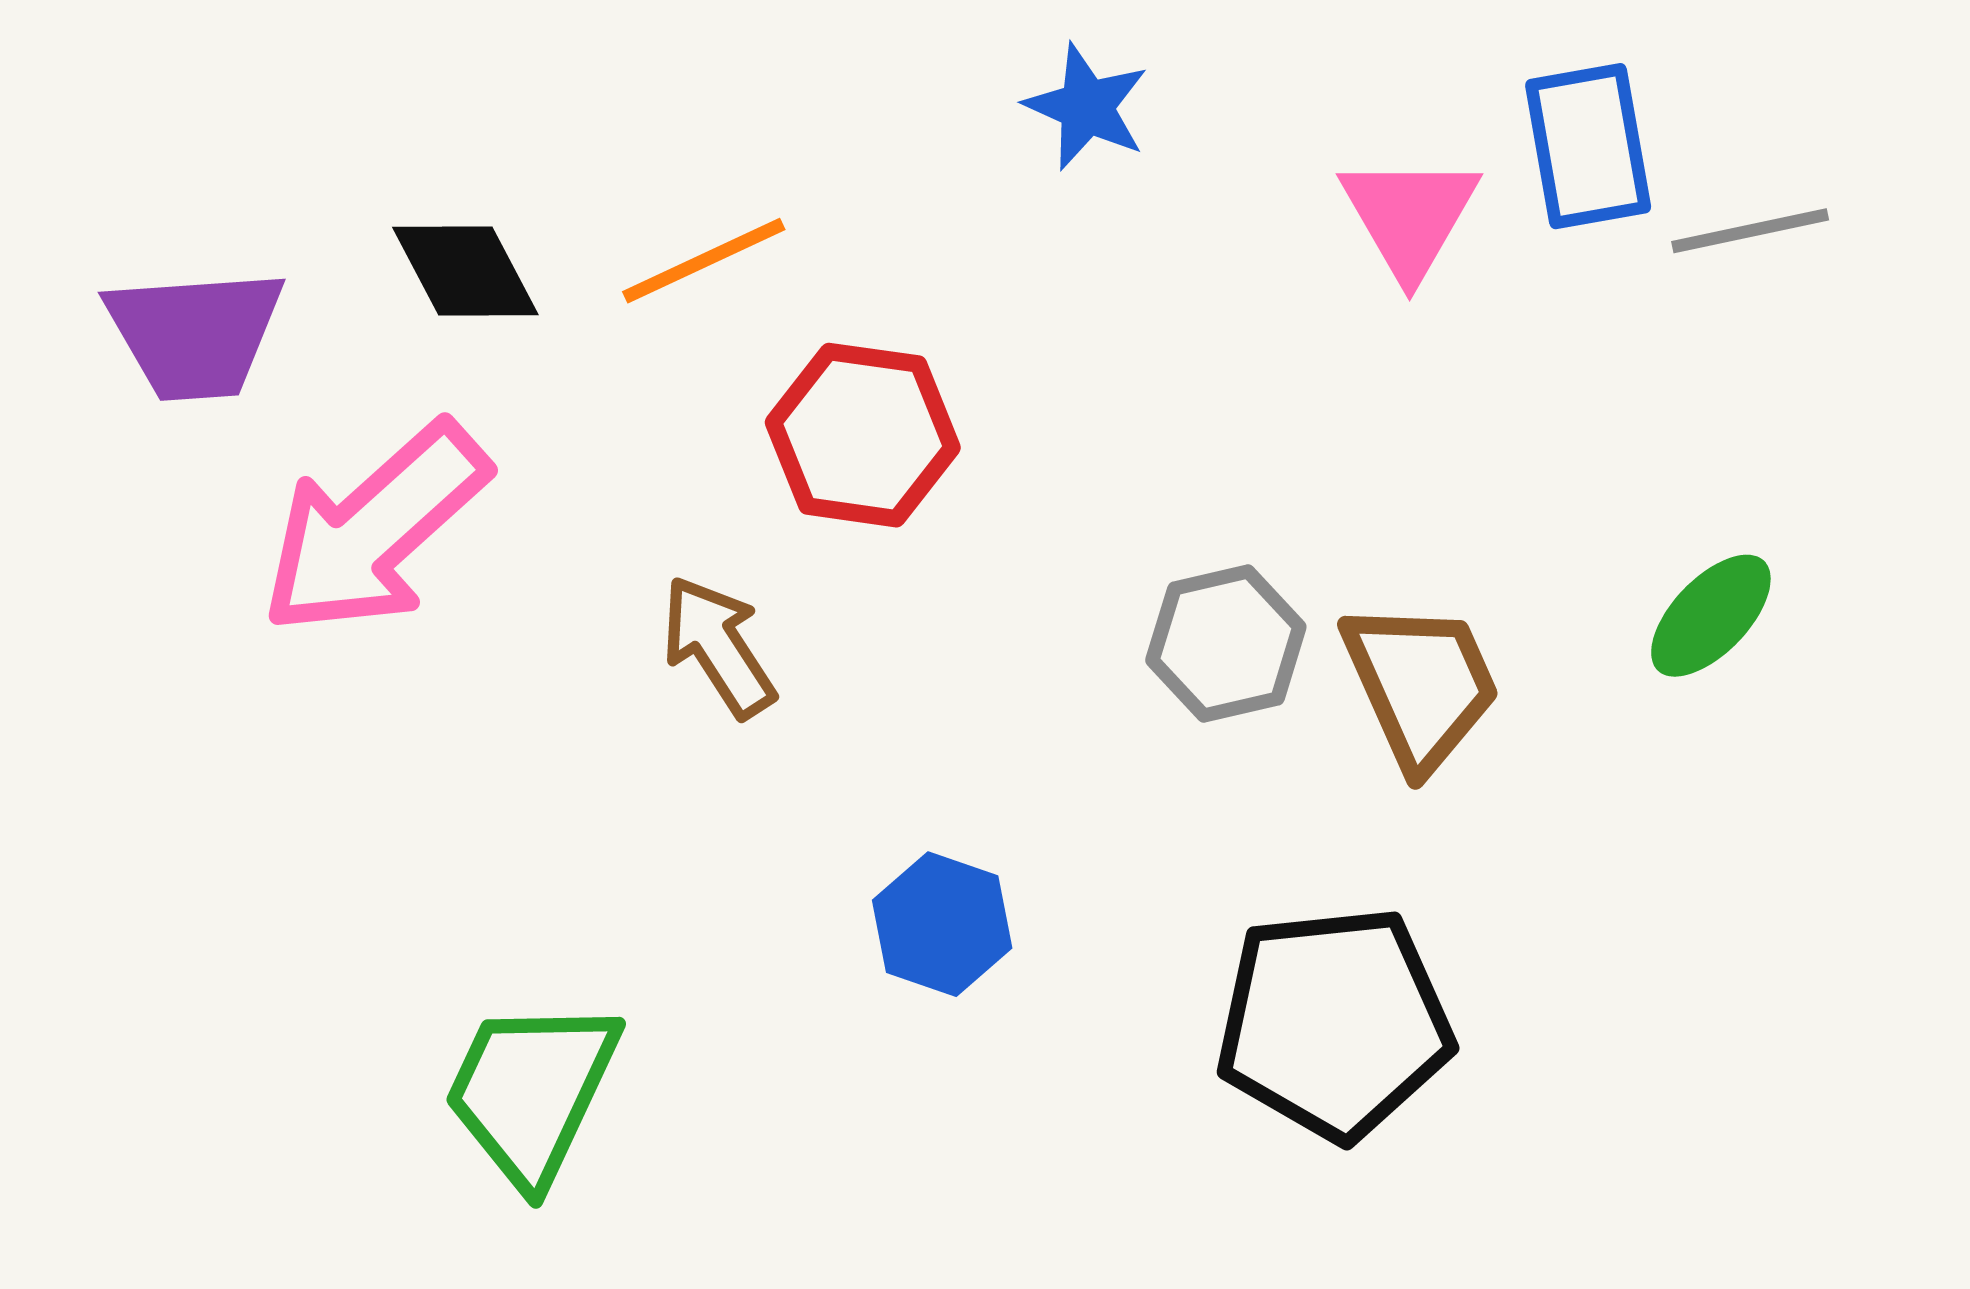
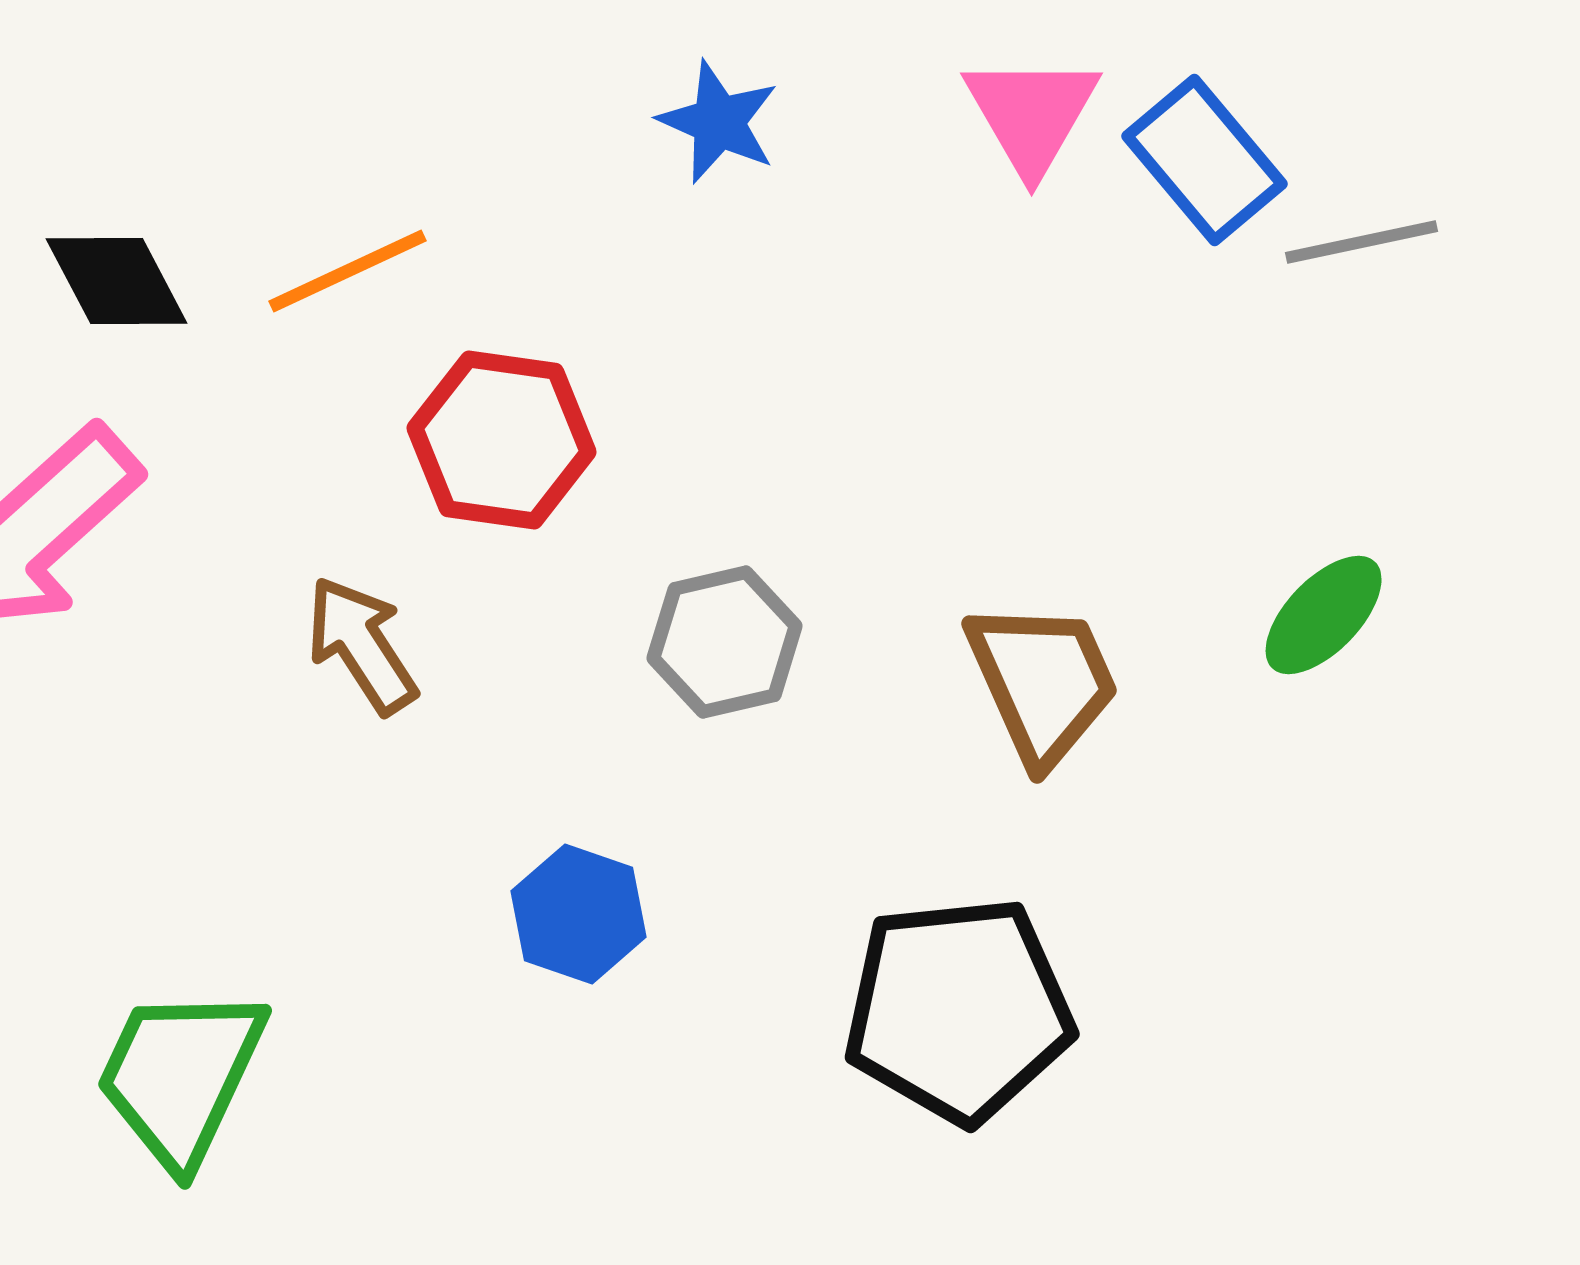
blue rectangle: (1588, 146) -> (1205, 160), turned -30
pink triangle: (1410, 216) -> (1032, 114), moved
gray hexagon: (1226, 643) -> (725, 642), moved

